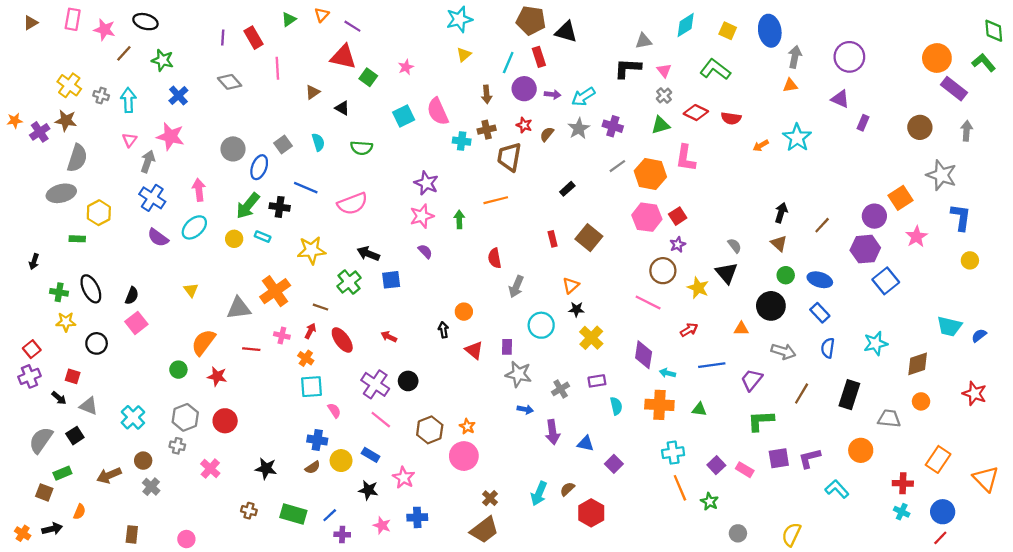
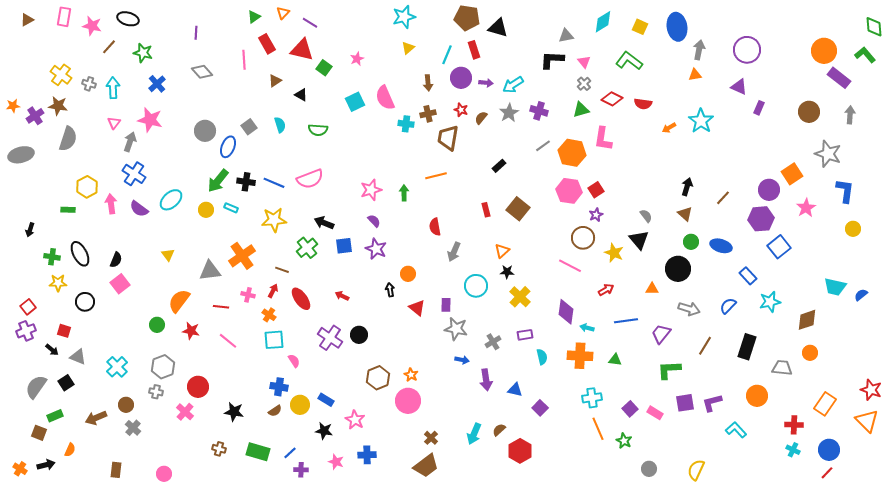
red rectangle: (253, 38) -> (267, 44), moved
purple star: (426, 183) -> (376, 249), moved
blue line: (306, 188) -> (274, 183), moved
pink arrow: (199, 190) -> (111, 204), moved
gray ellipse: (61, 193) -> (21, 155), moved
blue rectangle: (820, 313) -> (748, 276), moved
blue semicircle: (828, 348) -> (728, 306), turned 36
red star: (974, 393) -> (871, 390), moved
pink line: (381, 420) -> (228, 341), moved
red circle: (225, 421) -> (198, 387), moved

